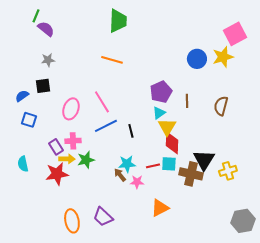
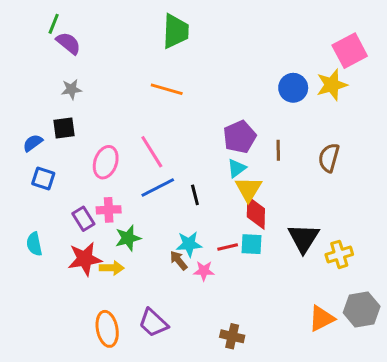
yellow arrow: (67, 159) -> (112, 268), moved
brown cross: (191, 174) -> (232, 336), moved, size x0.7
orange triangle: (160, 208) -> (321, 318), moved
gray hexagon: (243, 221) -> (362, 310), moved

